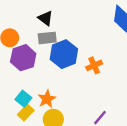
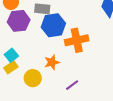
orange cross: (94, 65) -> (77, 40), size x1.6
orange star: (47, 99) -> (52, 62), moved

